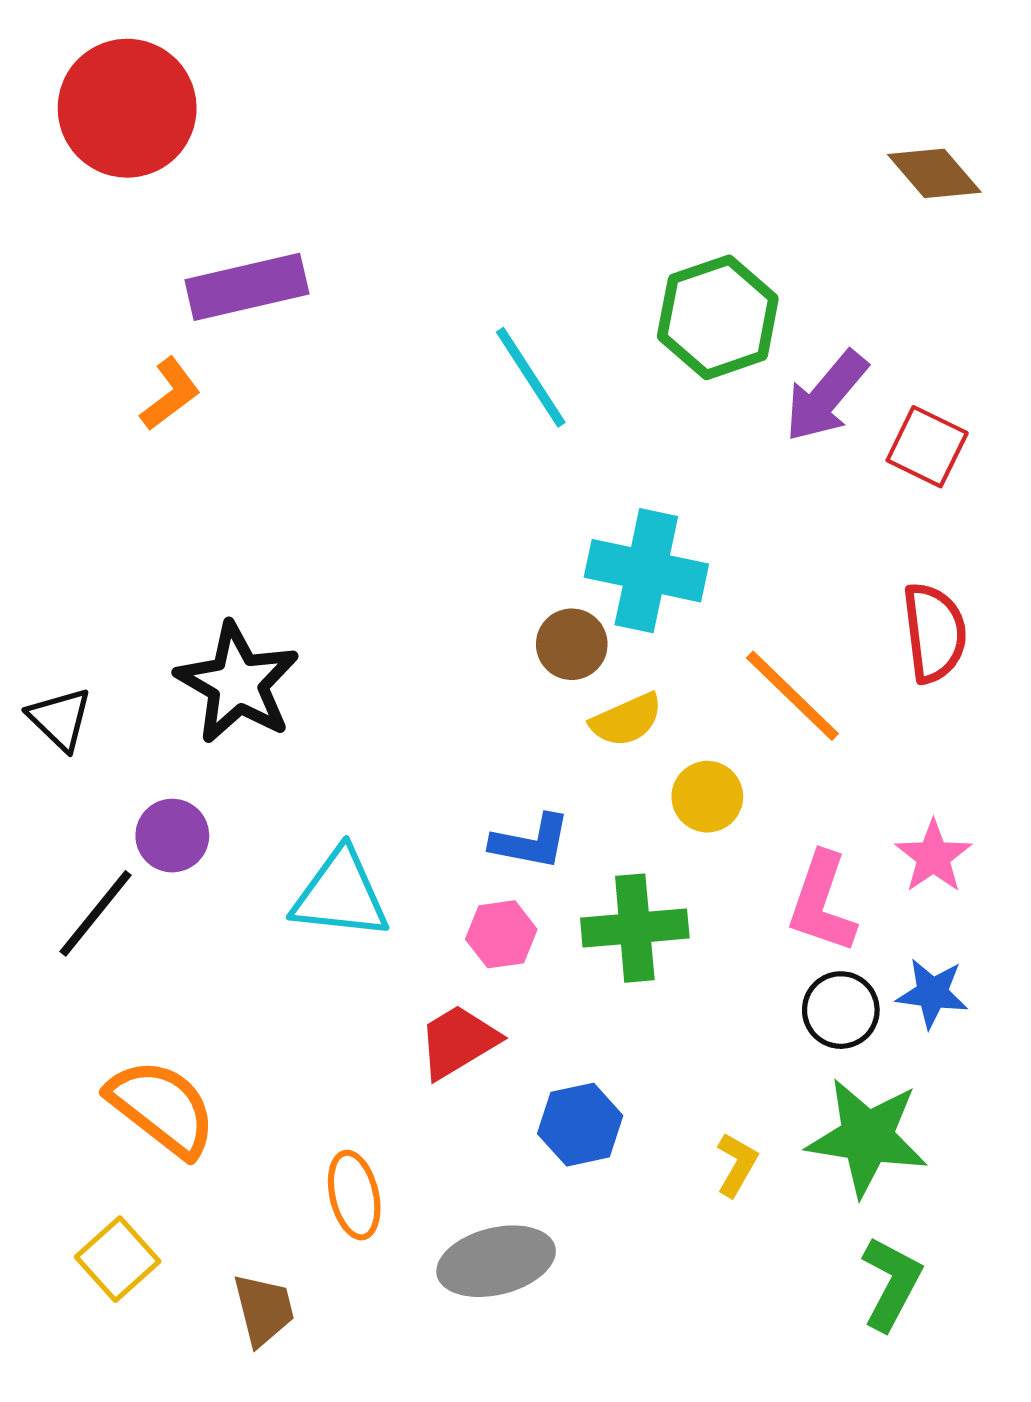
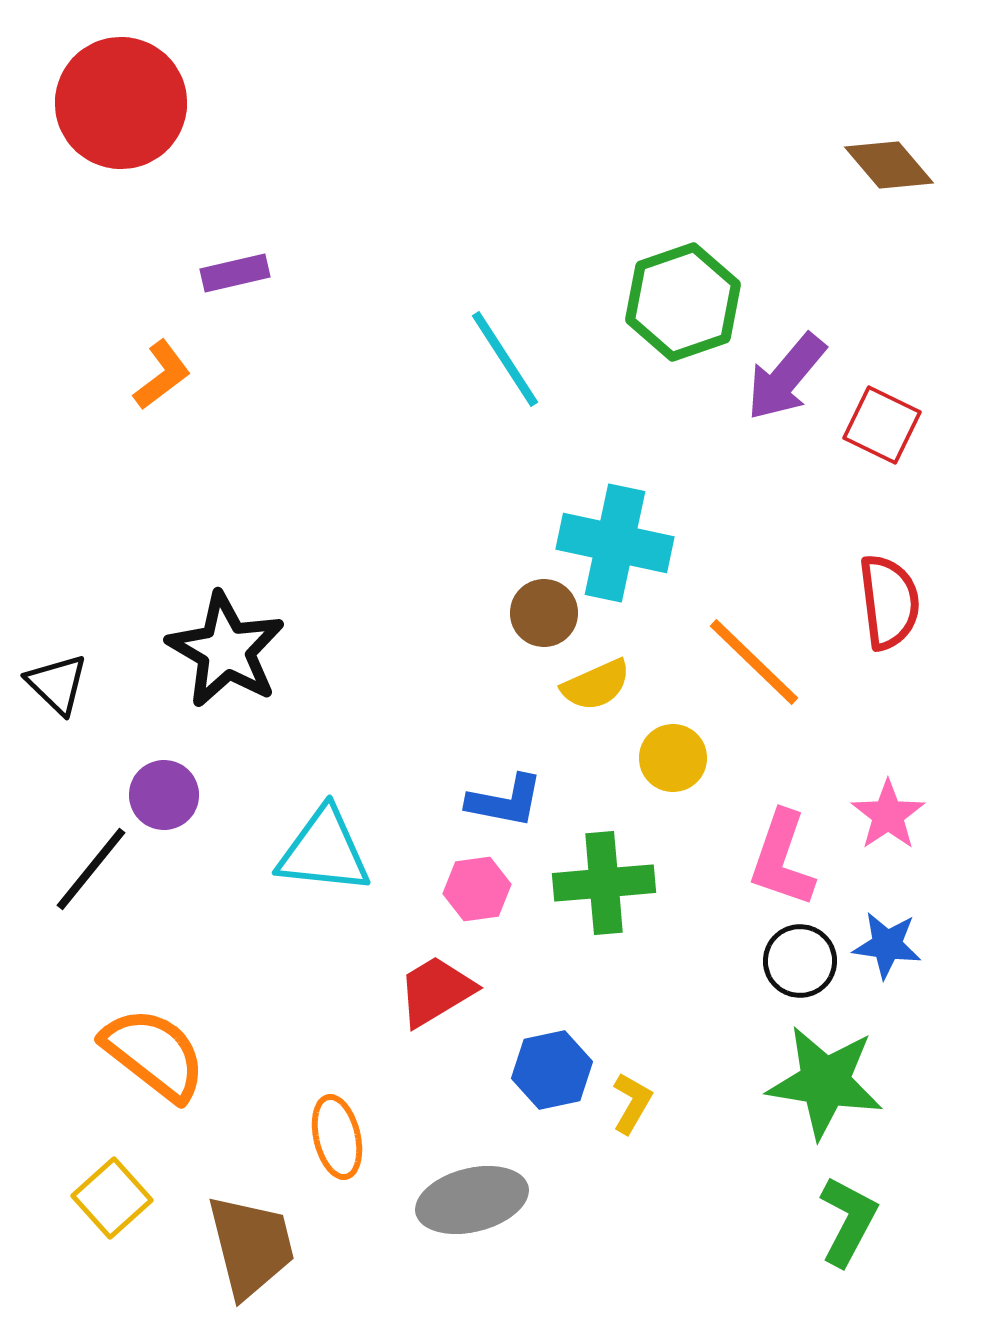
purple rectangle: (247, 287) -> (235, 273), size x0.6
yellow L-shape: (737, 1165) -> (632, 1103), moved
brown trapezoid: (264, 1310) -> (251, 1246), size x1.5

